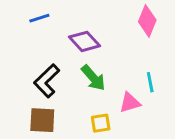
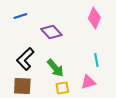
green arrow: (93, 78) -> (55, 68), moved
pink triangle: (130, 103) -> (88, 82), moved

